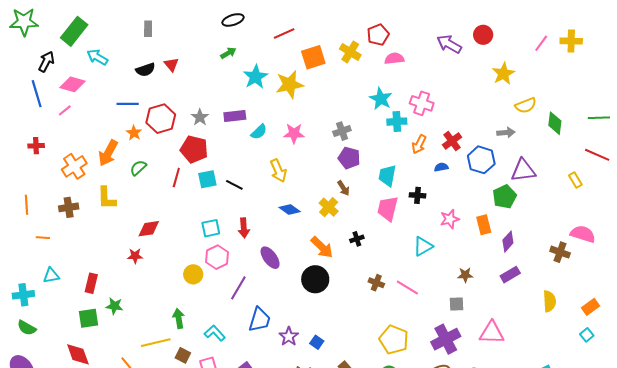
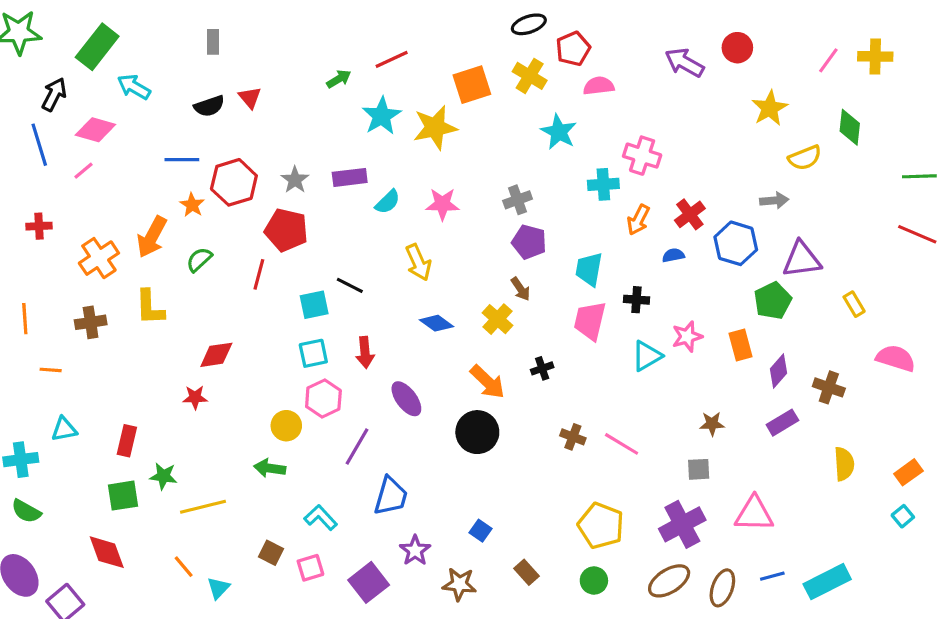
black ellipse: (233, 20) -> (529, 24), moved
red line: (284, 34) -> (392, 59), moved
cyan star: (381, 99) -> (559, 132), moved
green diamond: (555, 123) -> (850, 127), moved
cyan square: (207, 179) -> (314, 305), moved
yellow rectangle: (575, 180) -> (854, 304), moved
cyan triangle: (423, 246) -> (647, 356), moved
brown cross: (560, 252) -> (829, 387), moved
green arrow: (179, 318) -> (270, 468), moved, turned -72
purple star: (289, 336) -> (415, 550), moved
yellow line: (156, 343) -> (203, 507), moved

